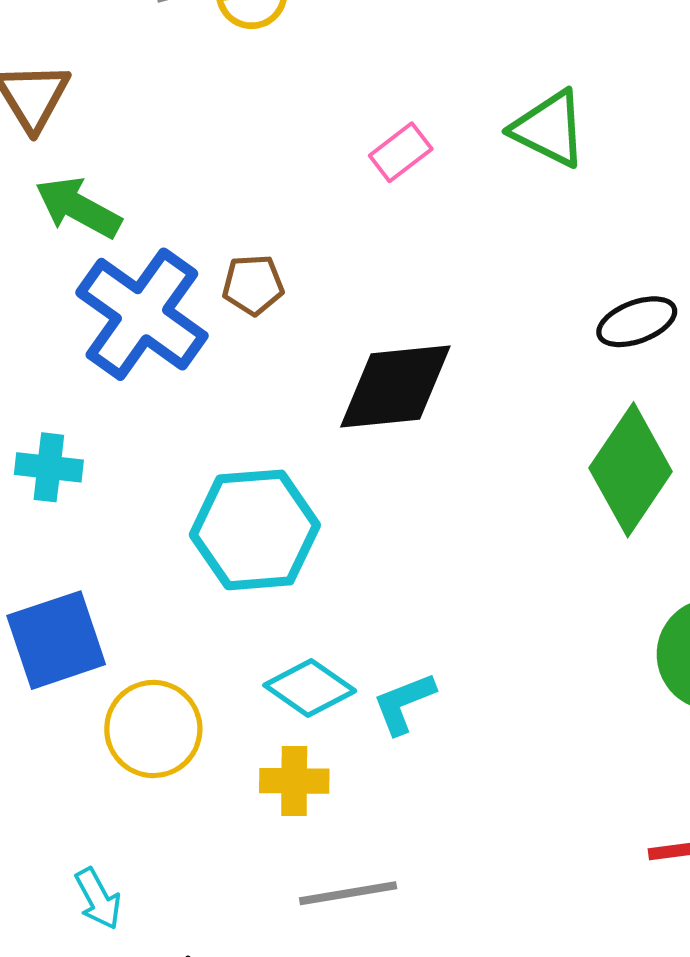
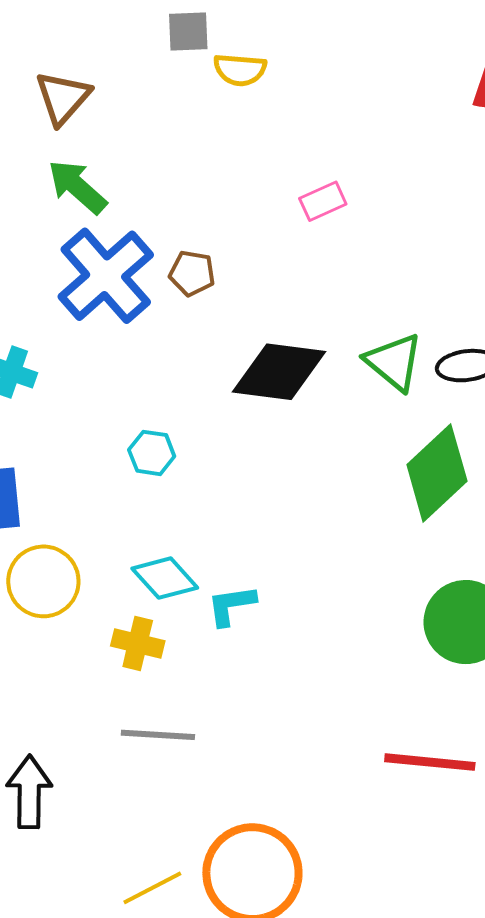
green triangle: (549, 129) -> (394, 362), moved
cyan hexagon: (255, 530) -> (152, 453), size x0.5

